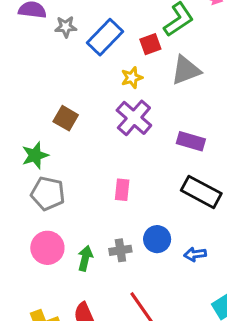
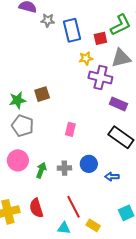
blue rectangle: (105, 37) -> (72, 30), turned -65
brown square: (66, 118) -> (42, 94), moved, turned 35
purple cross: (134, 118) -> (100, 78), moved, turned -35

